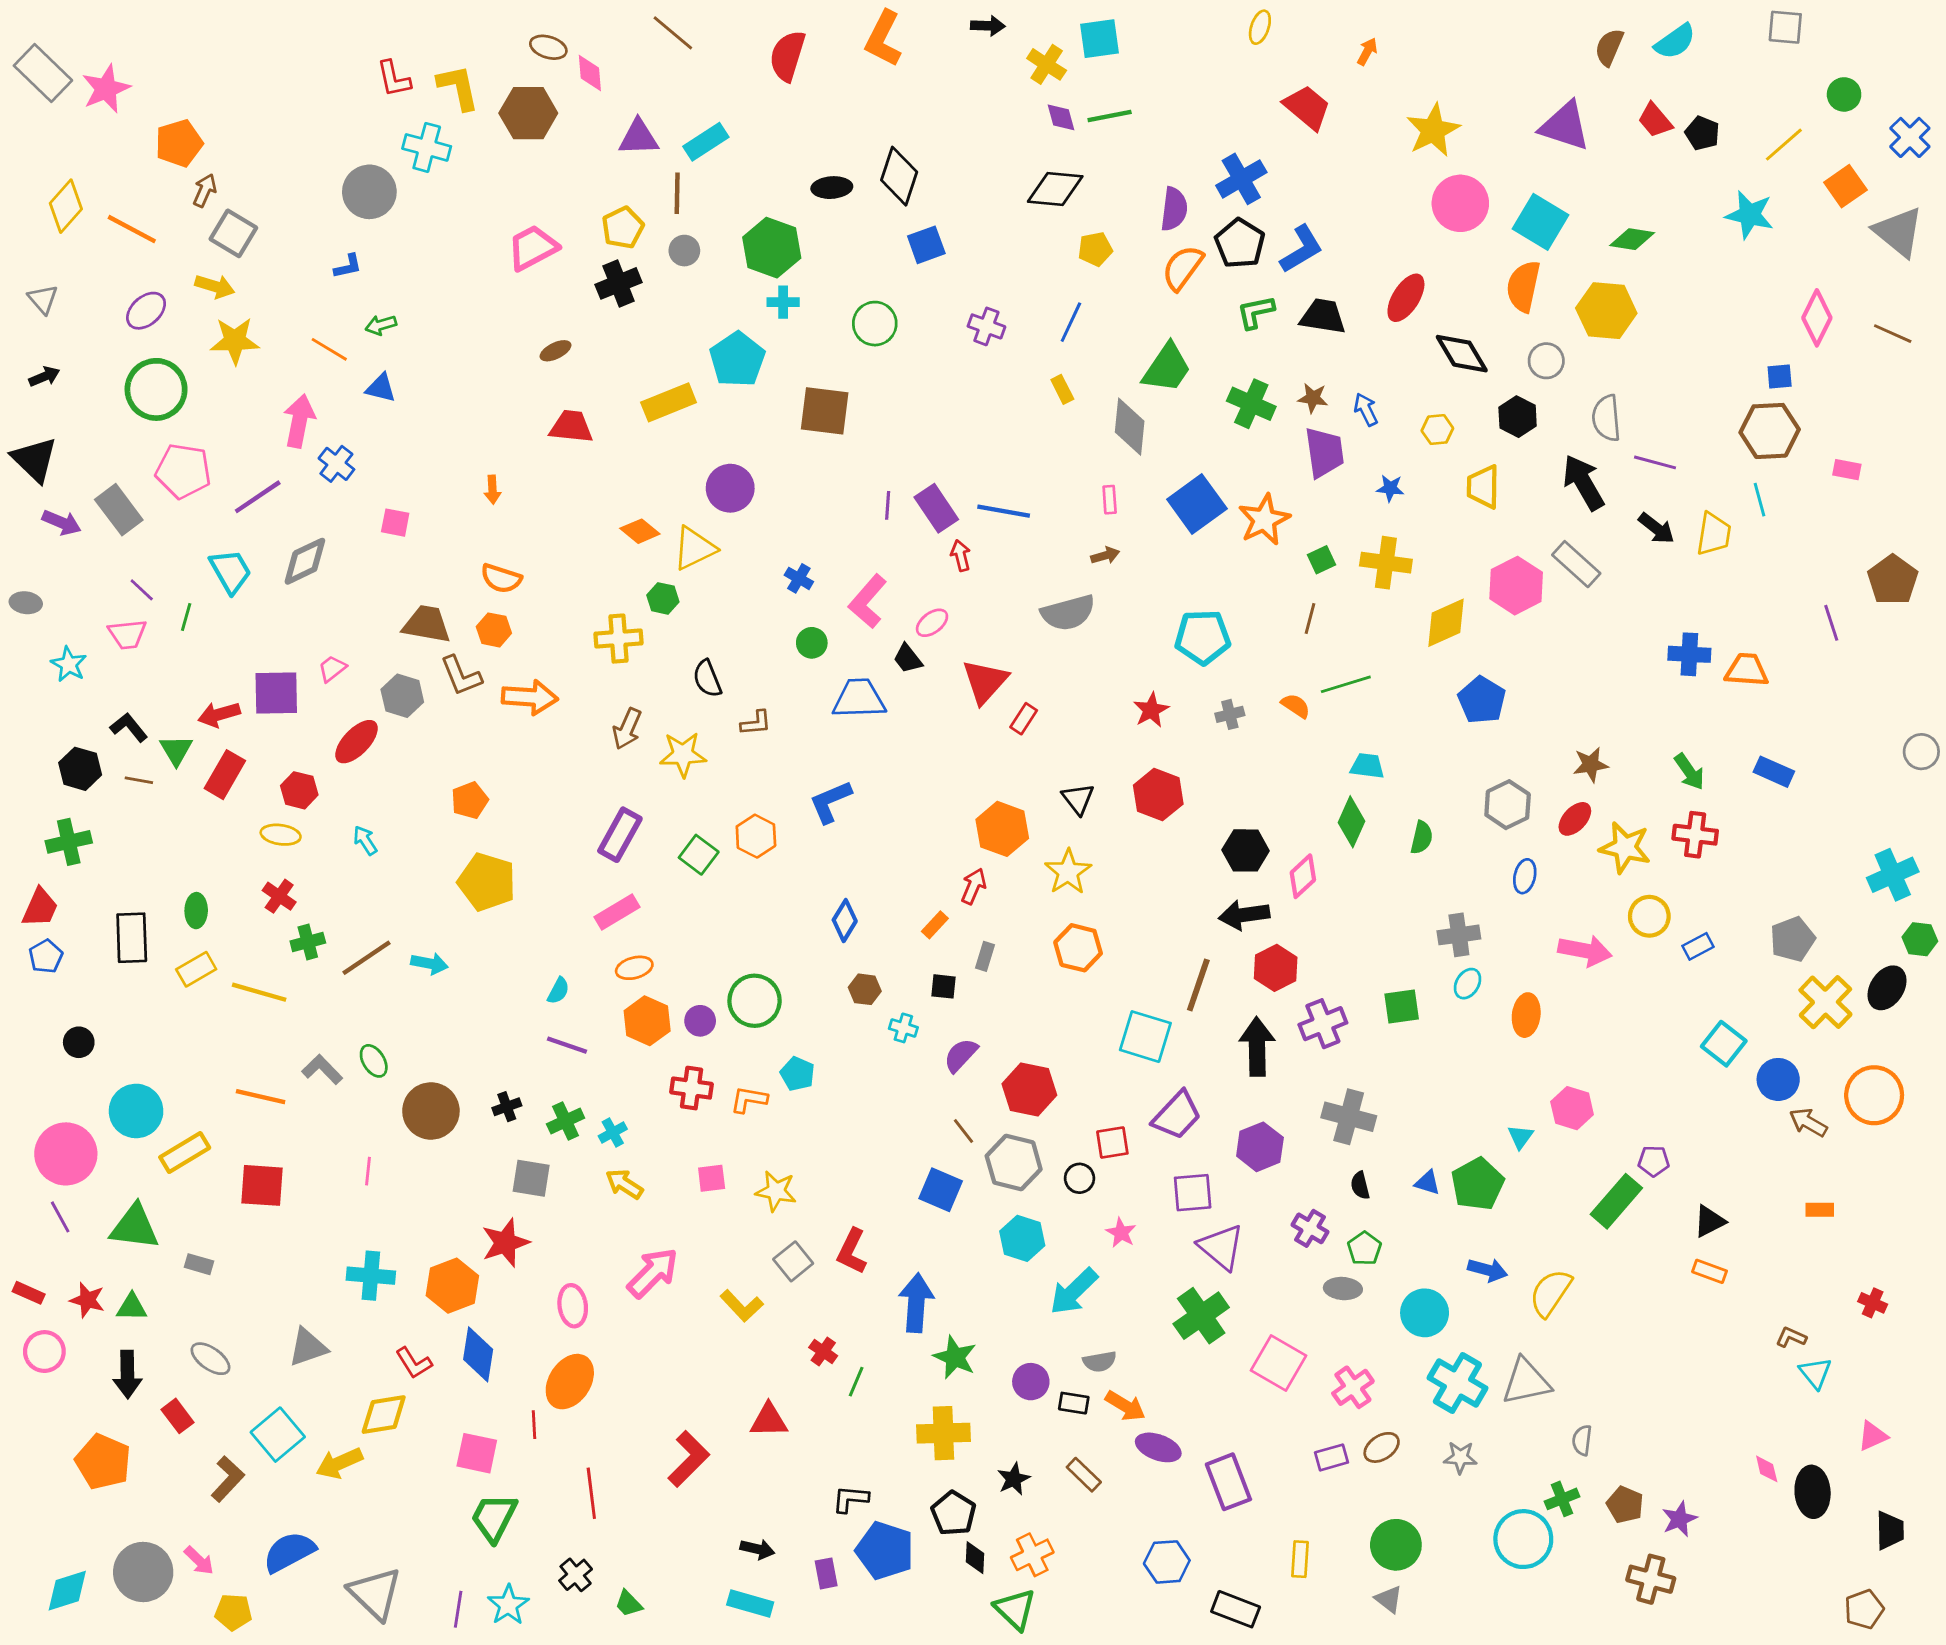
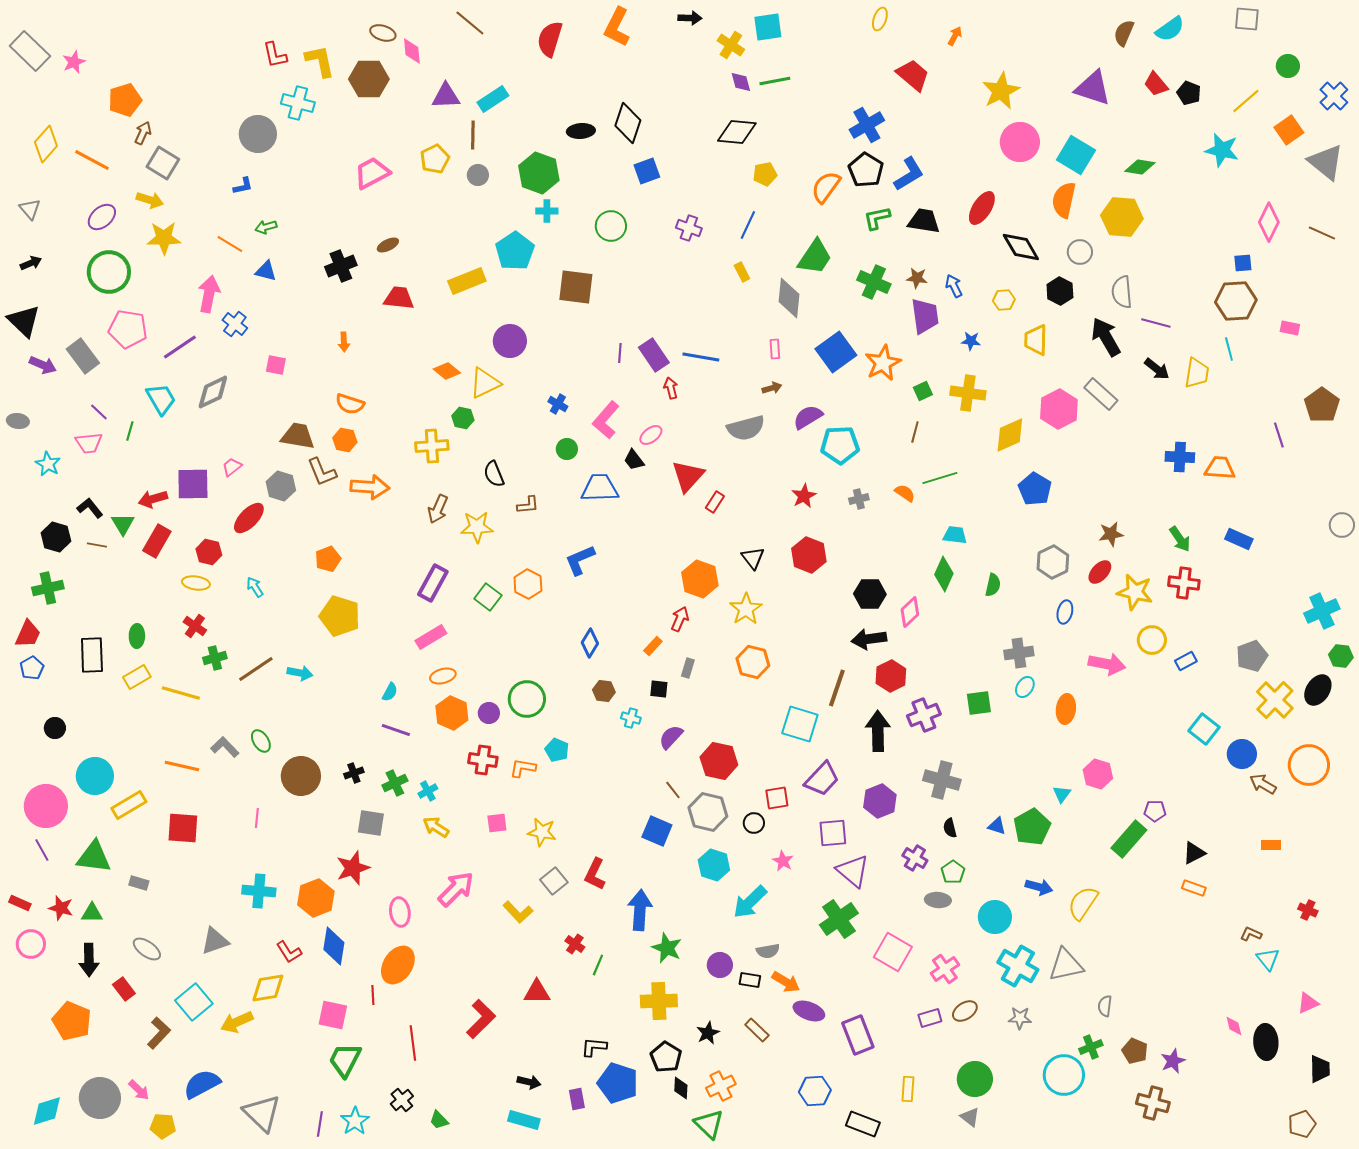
pink star: (106, 89) -> (74, 62), size x0.7
purple semicircle: (1174, 209) -> (808, 417), moved, turned -128
black cross: (618, 283) -> (341, 266), moved

